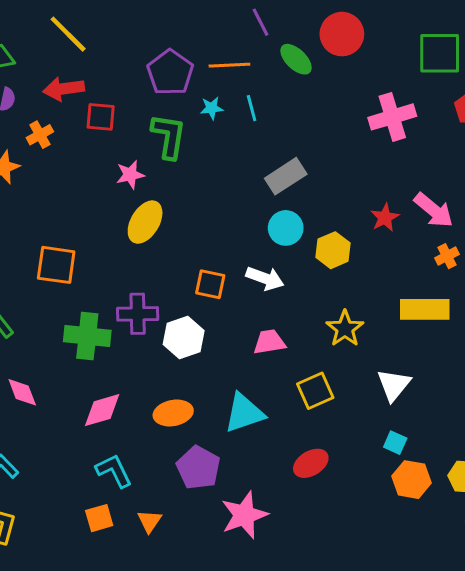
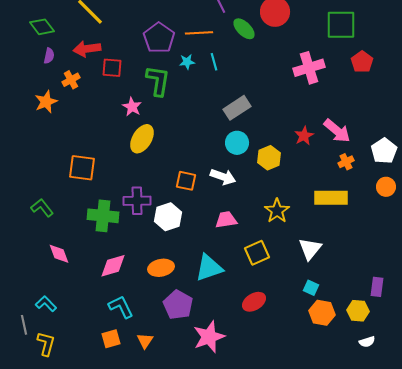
pink star: (130, 175) -> (132, 107), turned -30

